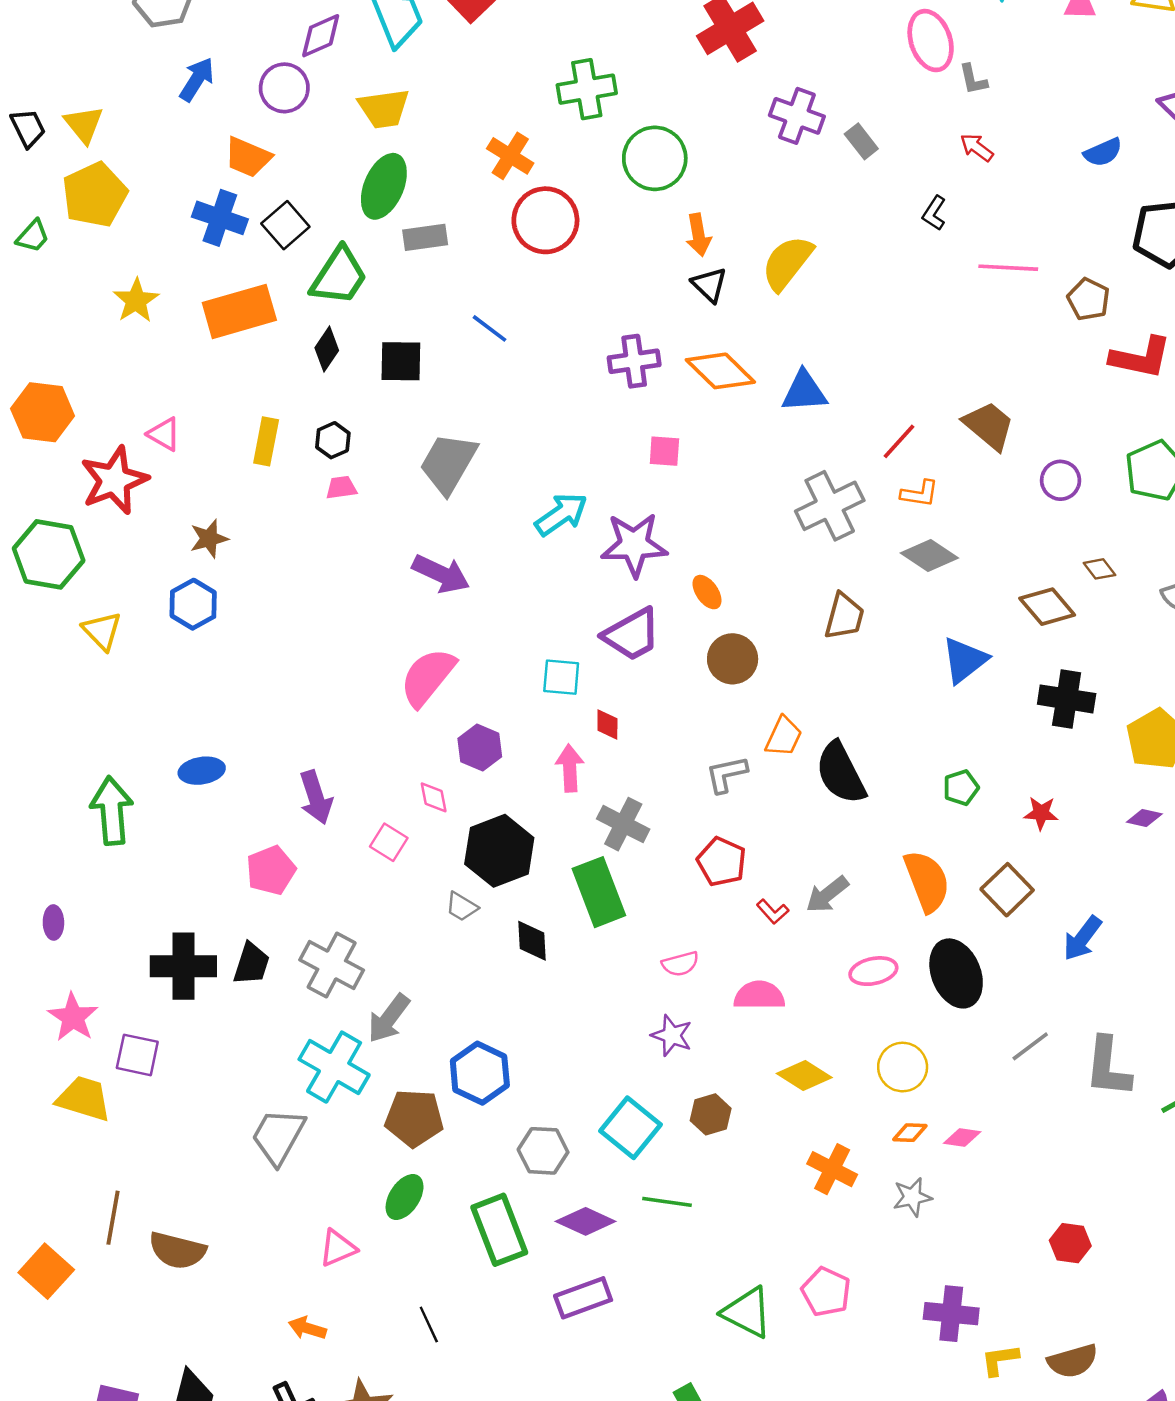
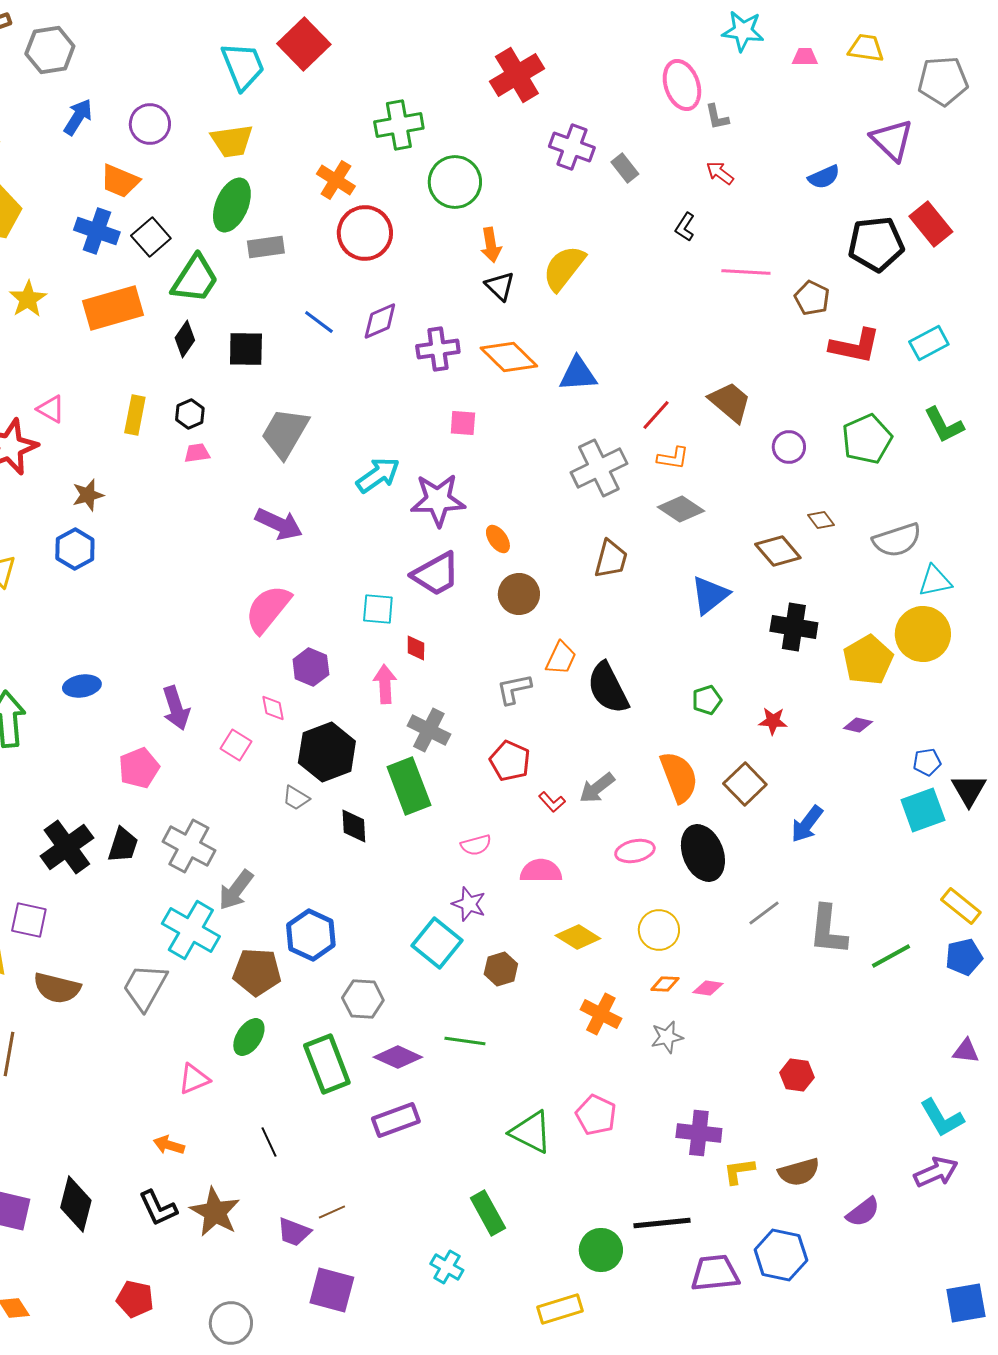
purple diamond: (321, 36) -> (380, 321), moved
black cross: (183, 966) -> (67, 847), turned -36
cyan square: (630, 1128) -> (437, 943), moved
brown semicircle: (177, 1250) -> (57, 988), moved

